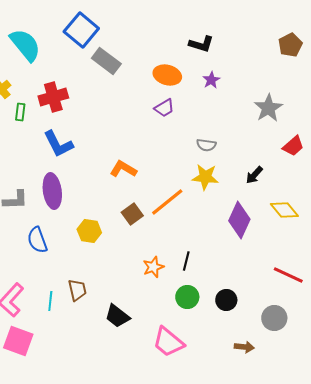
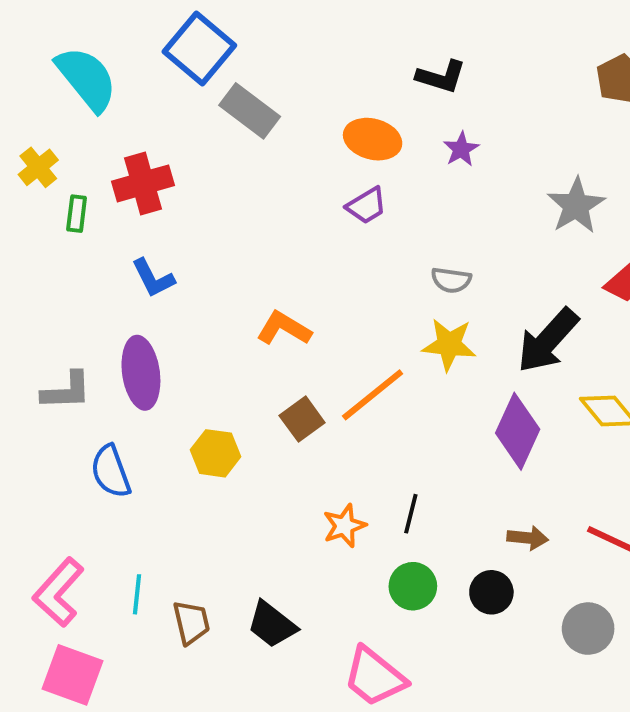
blue L-shape: (58, 144) -> (153, 278), size x0.7
black arrow: (254, 175) -> (548, 341), size x1.8
brown trapezoid: (77, 290) -> (191, 622), moved
brown arrow: (244, 347) -> (528, 538), moved

